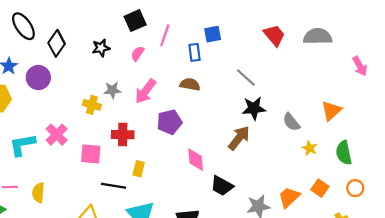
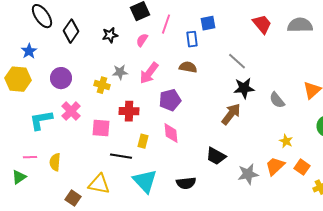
purple circle: (38, 78) -> (61, 78), moved
yellow star: (310, 148) -> (286, 141), moved
pink diamond: (196, 160) -> (171, 133), moved
orange square: (320, 188) -> (302, 167), moved

